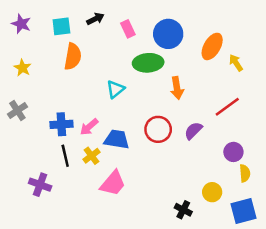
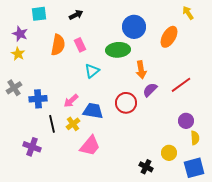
purple star: (21, 24) -> (20, 34), moved
cyan square: (61, 26) -> (39, 14), moved
pink rectangle: (128, 29) -> (80, 45), moved
yellow arrow: (236, 63) -> (188, 13), moved
blue cross: (61, 124) -> (38, 99), moved
purple semicircle: (193, 131) -> (150, 90), moved

